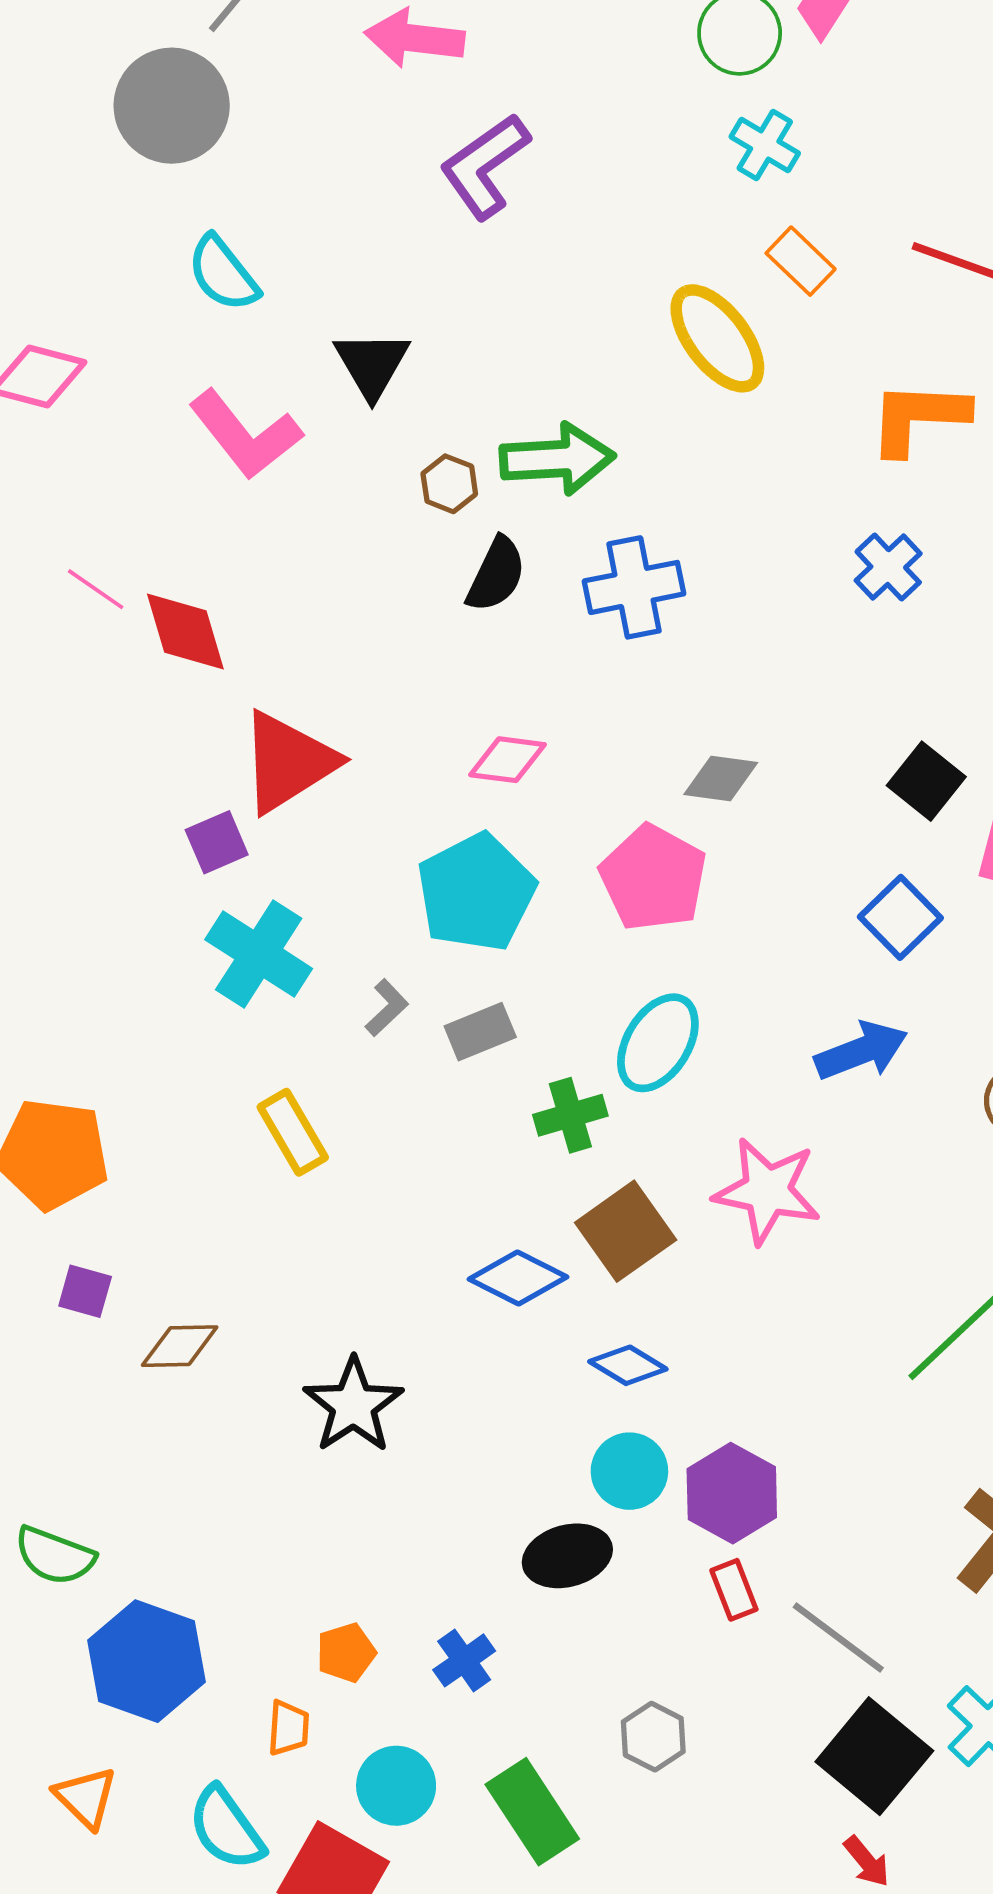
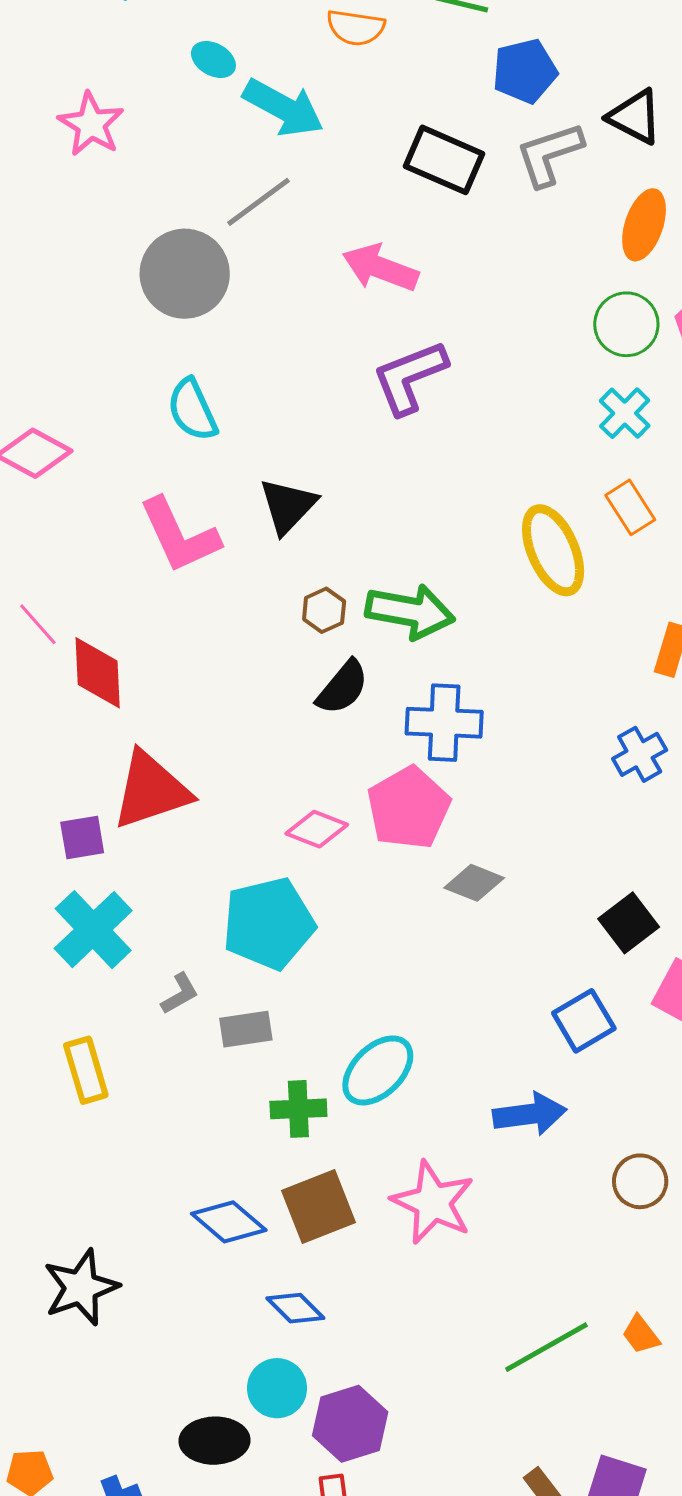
pink pentagon: (653, 878) -> (409, 808), moved

